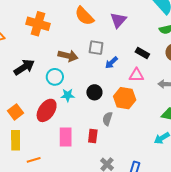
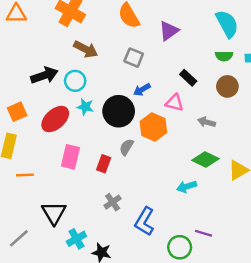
brown arrow: (68, 56) -> (86, 49), moved
blue arrow: (111, 63) -> (142, 90), moved
black arrow: (24, 67) -> (44, 75), moved
black circle: (94, 92) -> (119, 111), size x1.6

